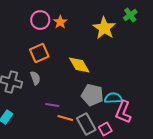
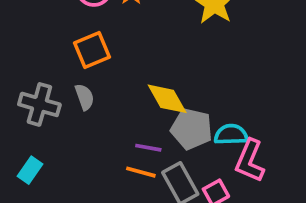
yellow diamond: (79, 65) -> (167, 99), moved
purple line: (52, 105) -> (148, 148), moved

